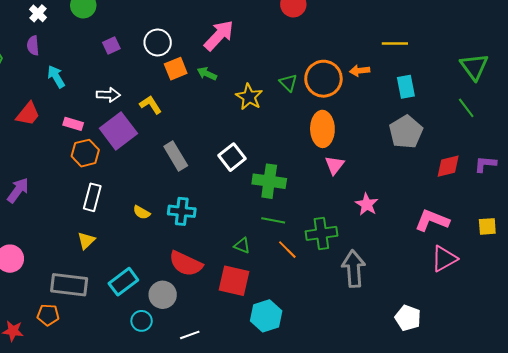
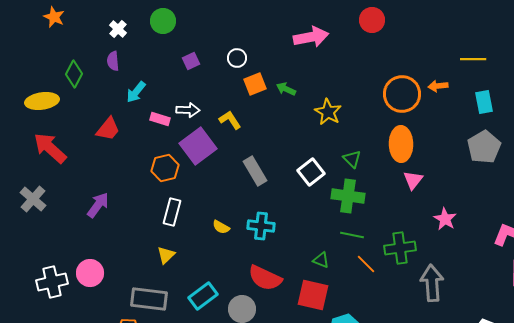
pink arrow: (219, 35) -> (311, 37), moved, turned 36
white circle: (158, 42) -> (237, 58), size x0.7
cyan arrow: (56, 77) -> (136, 92), turned -110
green triangle: (288, 83) -> (352, 159), moved
pink rectangle: (73, 124) -> (160, 119), moved

